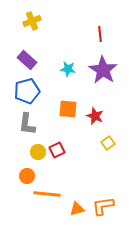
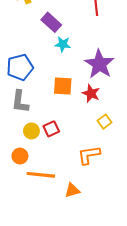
purple rectangle: (27, 60) -> (51, 22), moved
purple star: (103, 70) -> (99, 64), moved
orange L-shape: (103, 206) -> (89, 155), moved

